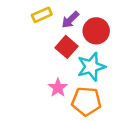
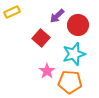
yellow rectangle: (42, 15) -> (12, 12), moved
red square: (67, 47) -> (41, 38), moved

